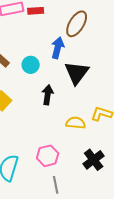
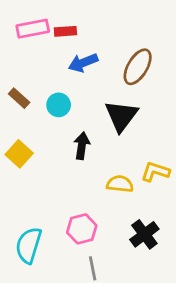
brown ellipse: (77, 24) -> (138, 67), moved
blue arrow: (58, 48) -> (83, 63), moved, turned -125

